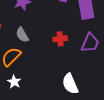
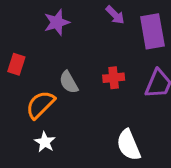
gray semicircle: (22, 35) -> (69, 82), moved

